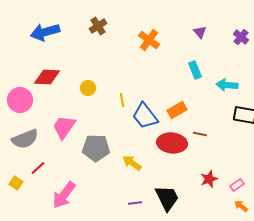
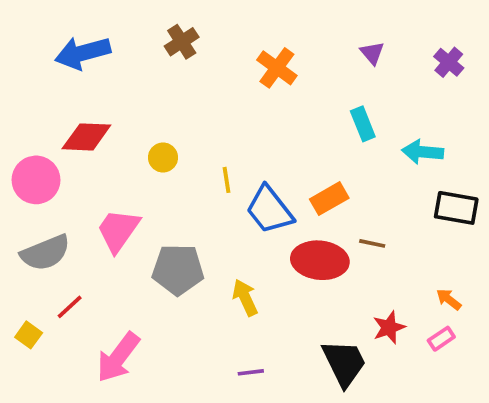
yellow arrow: (132, 163) -> (245, 298), turned 30
black trapezoid: (167, 198) -> (344, 363), moved
orange arrow: (241, 206) -> (449, 299), moved

